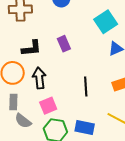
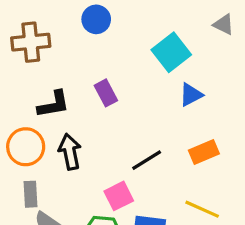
black line: (86, 86) -> (147, 160), turned 66
pink square: (48, 106) -> (119, 196), moved

